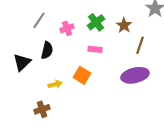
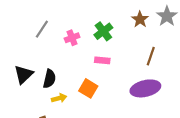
brown star: (124, 25) -> (140, 19), moved
black semicircle: (47, 50) -> (49, 79), moved

